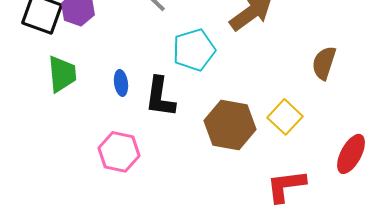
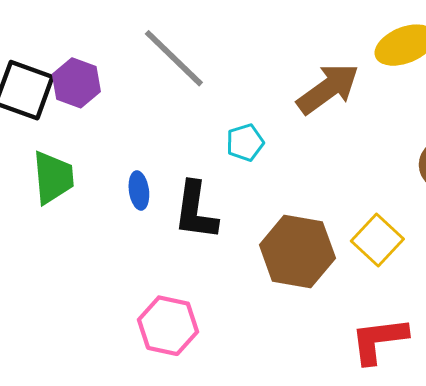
cyan pentagon: (194, 50) -> (245, 142), size x0.6
pink hexagon: (119, 152) -> (168, 326), moved

